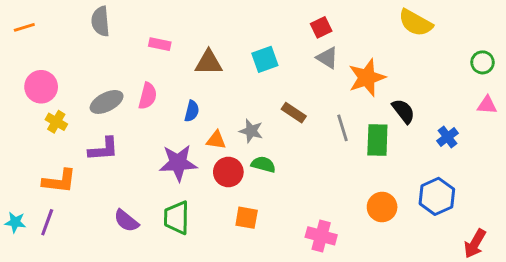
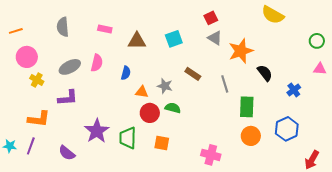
gray semicircle: (100, 21) -> (63, 27), moved
orange line: (24, 27) -> (16, 31), moved
green rectangle: (377, 140) -> (247, 107), moved
purple star: (178, 163) -> (97, 131), moved, turned -30
green trapezoid: (177, 218) -> (128, 138), moved
purple semicircle: (126, 221) -> (67, 153), moved

